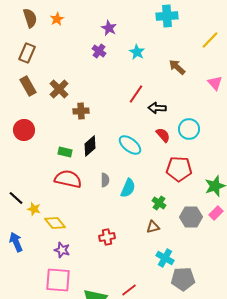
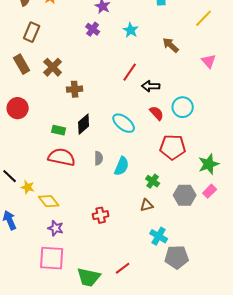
brown rectangle: (27, 53) -> (32, 32), moved

